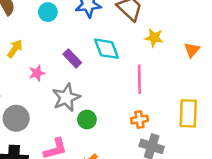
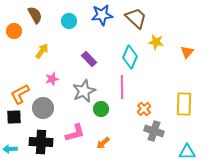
cyan diamond: (106, 49) -> (130, 57), moved, turned 45
pink star: (37, 73) -> (52, 79), moved
pink line: (139, 79) -> (122, 87), moved
orange cross: (139, 120) -> (144, 109), turned -32

